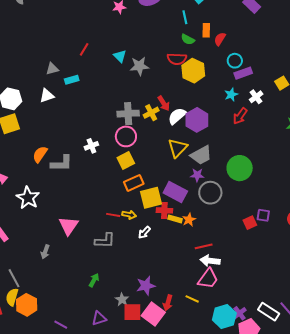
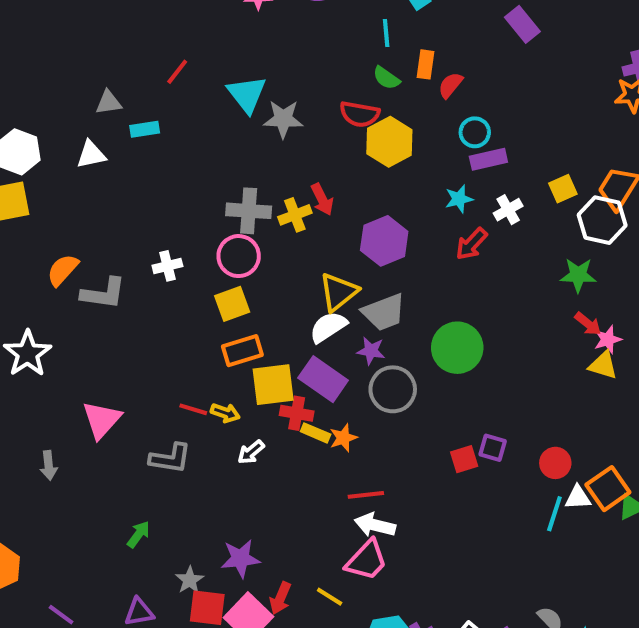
cyan triangle: (120, 56) -> (247, 94), size x1.5
white semicircle: (177, 116) -> (328, 327), moved
gray arrow: (45, 252) -> (49, 465), turned -32

